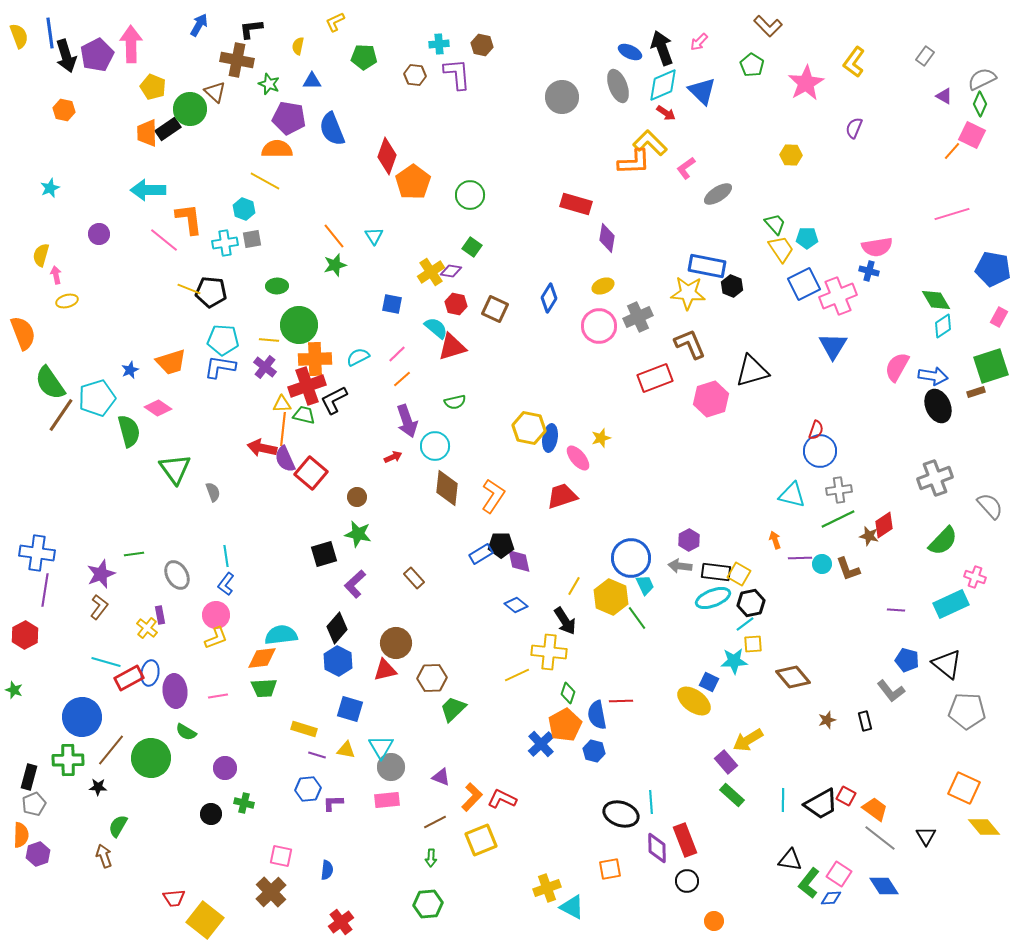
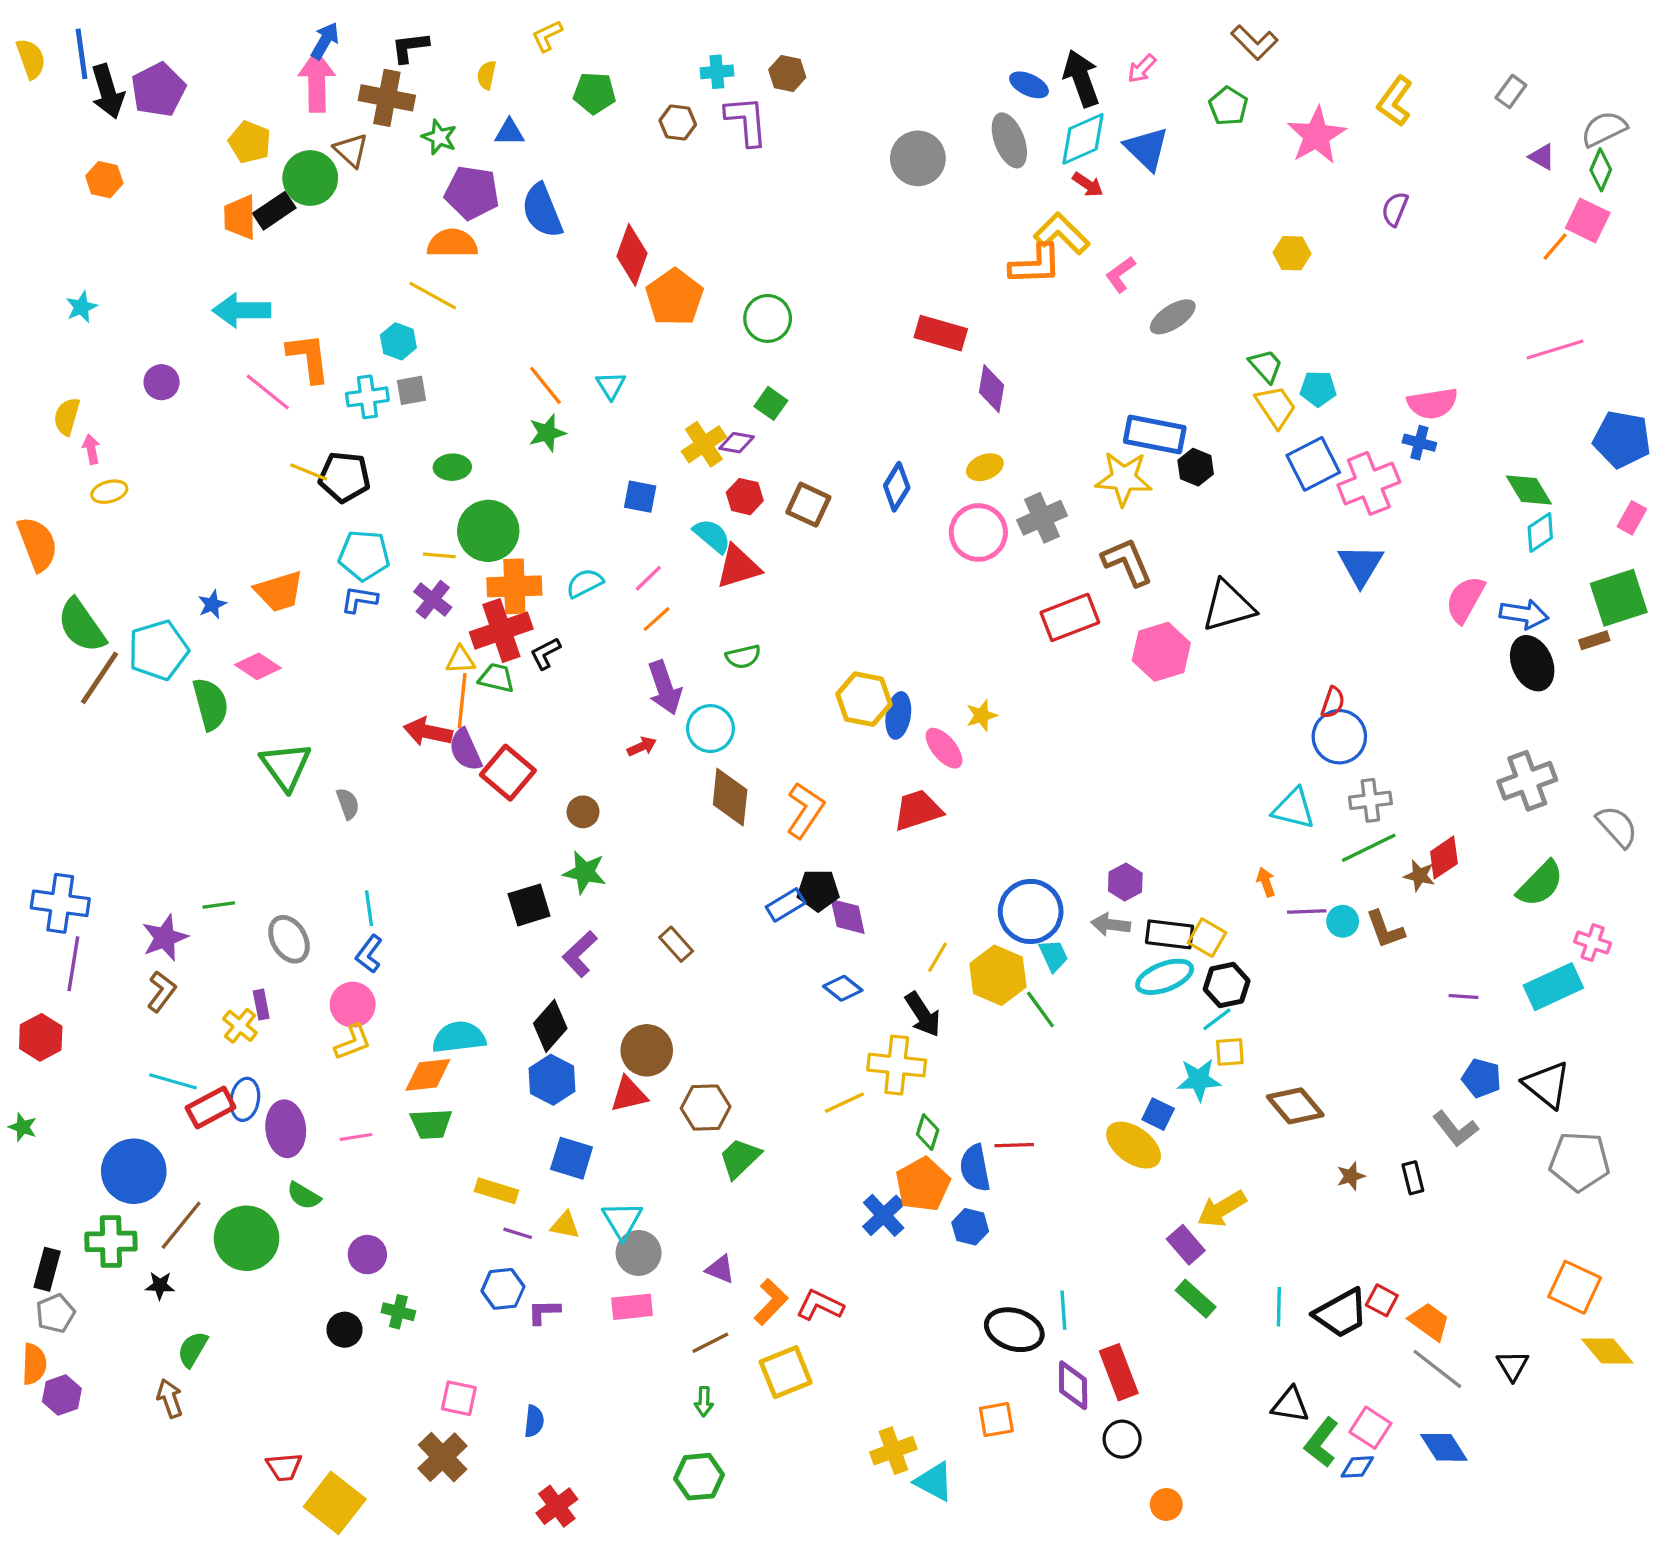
pink arrow: (131, 44) -> (317, 82), moved
blue L-shape: (220, 367) -> (359, 599), size x0.7
black L-shape: (334, 400) -> (545, 653), size x0.7

